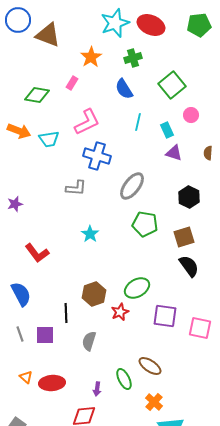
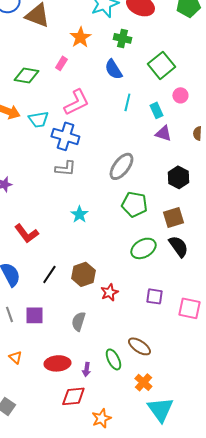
green cross: (133, 58) -> (122, 38), turned 30
blue cross: (97, 156) -> (65, 136), moved
green ellipse: (137, 288) -> (143, 248), moved
black line: (66, 313) -> (49, 274), moved, turned 36
purple square: (165, 316) -> (154, 296), size x0.7
red ellipse: (52, 383) -> (57, 363), moved

